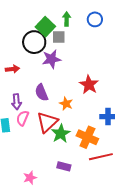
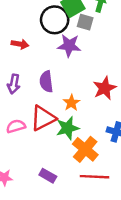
pink semicircle: (23, 118) -> (16, 126), moved, turned 35
green star: (61, 134) -> (67, 128), moved

